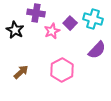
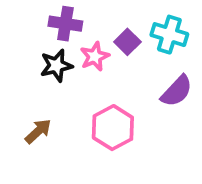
black star: (15, 30) -> (56, 66), moved, turned 30

